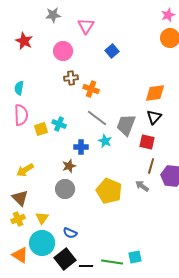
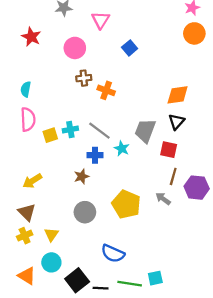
gray line: (97, 118) -> (99, 131), moved
cyan cross: (59, 124) -> (70, 129), turned -32
gray circle: (65, 189) -> (85, 212), moved
blue semicircle: (70, 233) -> (113, 253), moved, size x1.5
cyan circle: (42, 243) -> (51, 262), size x0.7

